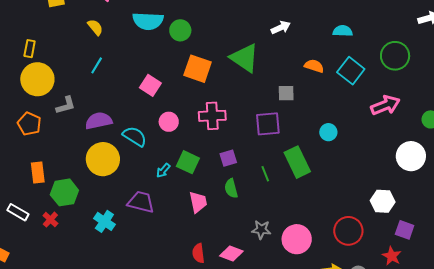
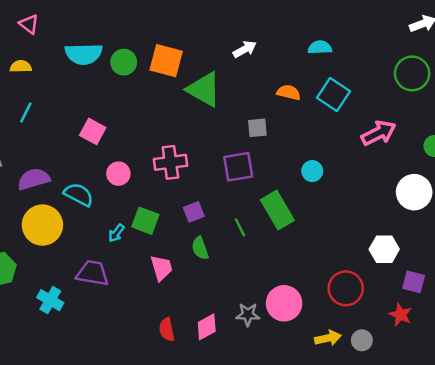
yellow semicircle: (95, 27) -> (21, 66), turned -48
green circle: (395, 56) -> (412, 73), moved
orange square: (198, 69) -> (166, 61), moved
gray star: (261, 230) -> (248, 314), moved
pink diamond: (231, 254) -> (207, 327), turned -45

